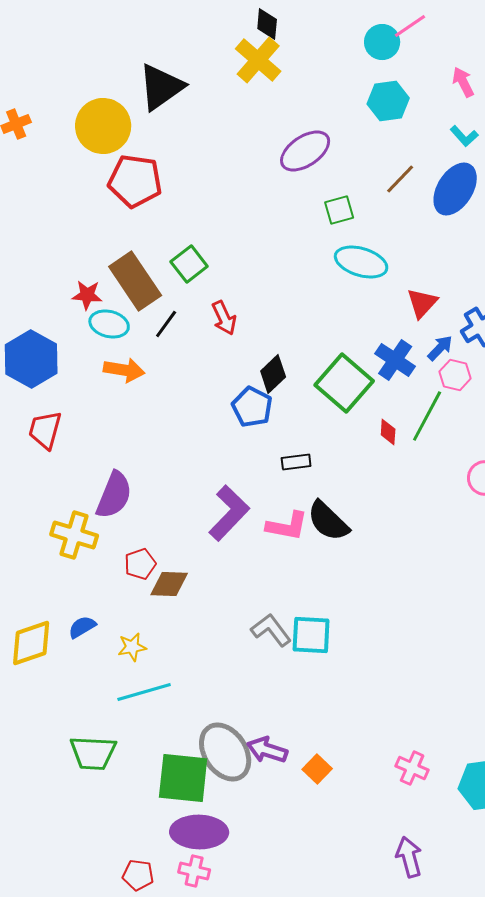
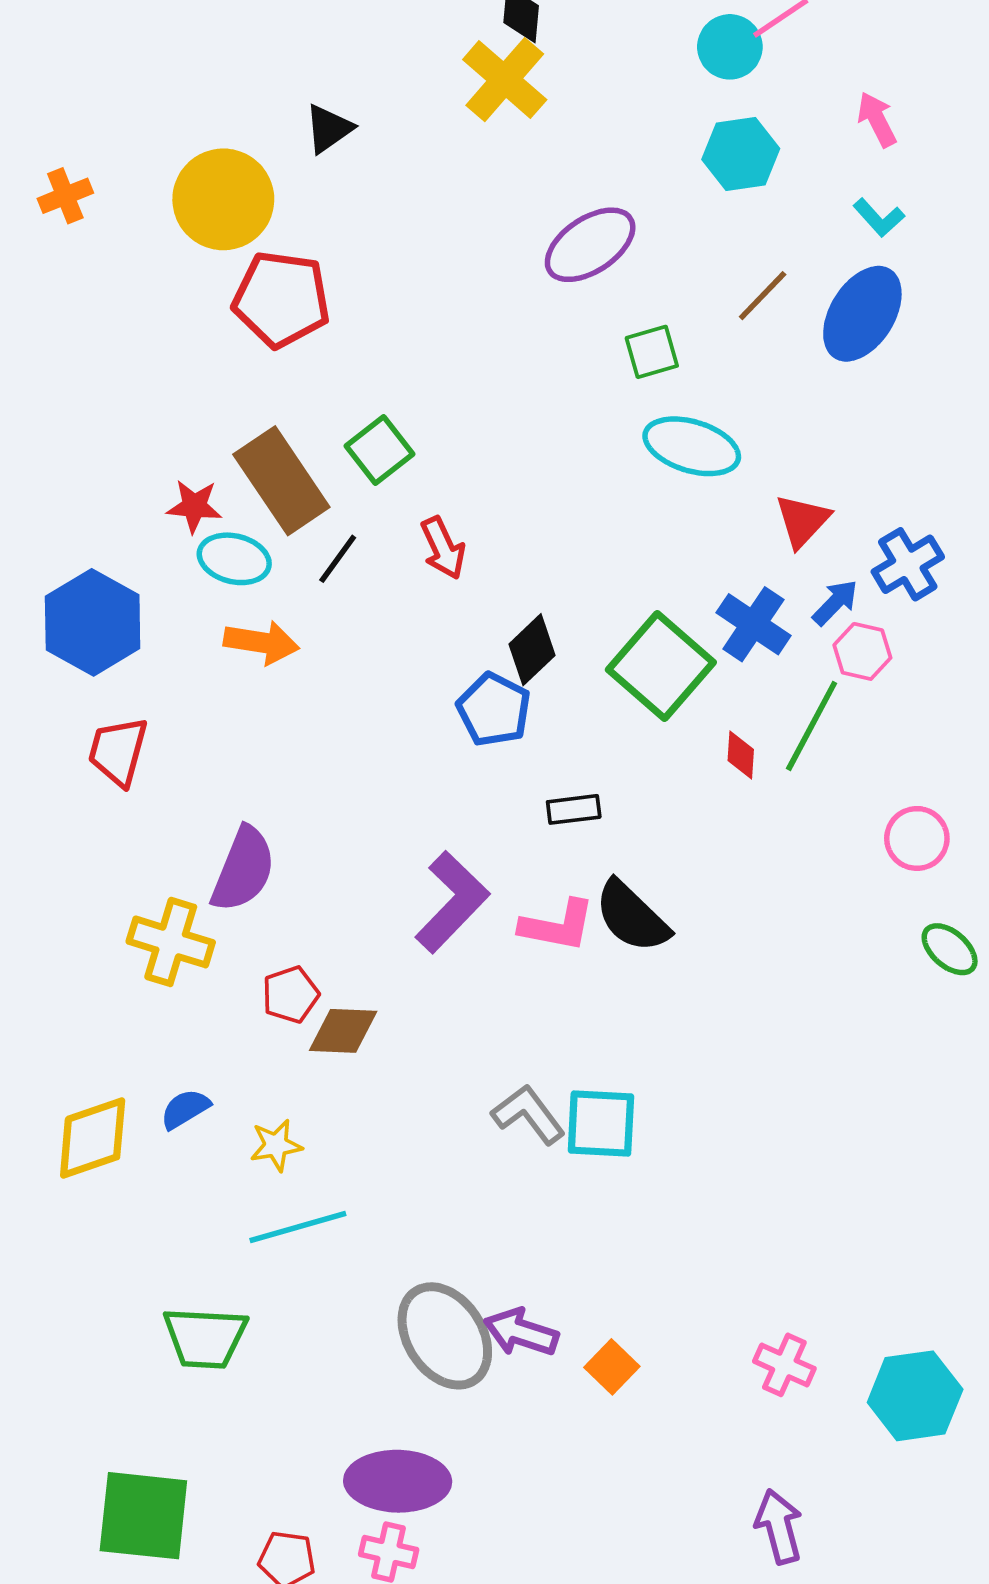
black triangle: (161, 87) -> (329, 129), size x0.6
green square: (183, 778) -> (143, 1516), moved

